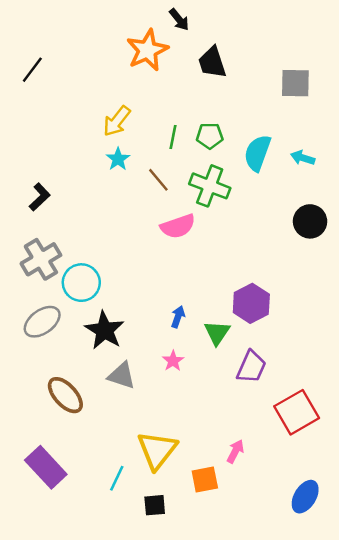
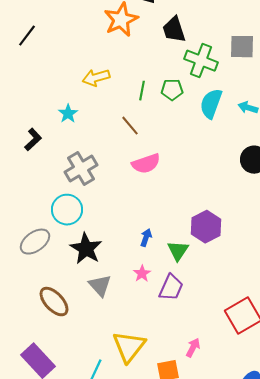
yellow arrow: (117, 121) -> (96, 78), turned 36
cyan star: (118, 159) -> (68, 114), moved
green cross: (210, 186) -> (201, 61), moved
gray cross: (41, 259) -> (81, 169), moved
purple trapezoid: (251, 367) -> (171, 288), moved
gray triangle: (122, 376) -> (100, 286), turned 30

